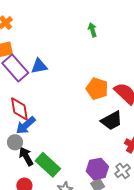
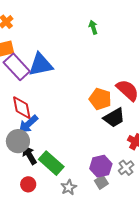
blue triangle: (39, 66) -> (41, 65), size x1.5
orange pentagon: (97, 89) -> (100, 99), moved
gray circle: (15, 142) -> (18, 141), size x1.5

